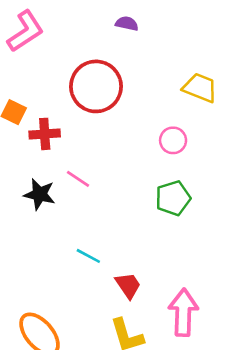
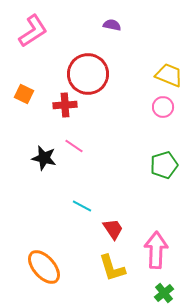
red cross: (45, 134) -> (65, 105), moved
pink circle: (173, 140) -> (163, 107), moved
green pentagon: (173, 198) -> (164, 165), moved

